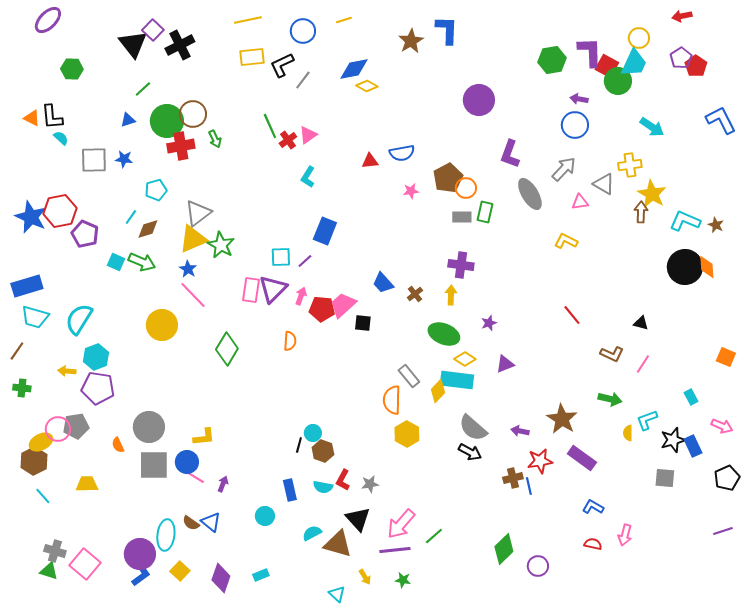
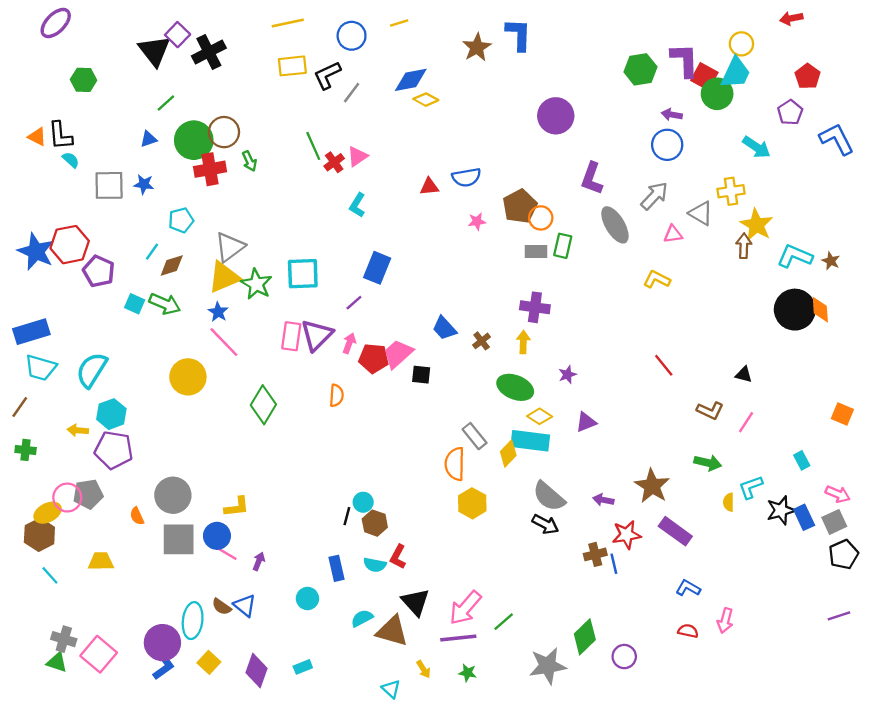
purple pentagon: (681, 58) -> (790, 112), moved
cyan square: (281, 257) -> (303, 274), moved, size x1.4
gray square: (665, 478) -> (834, 522), moved, turned -30
gray star: (370, 484) -> (548, 666), moved, size x1.8

